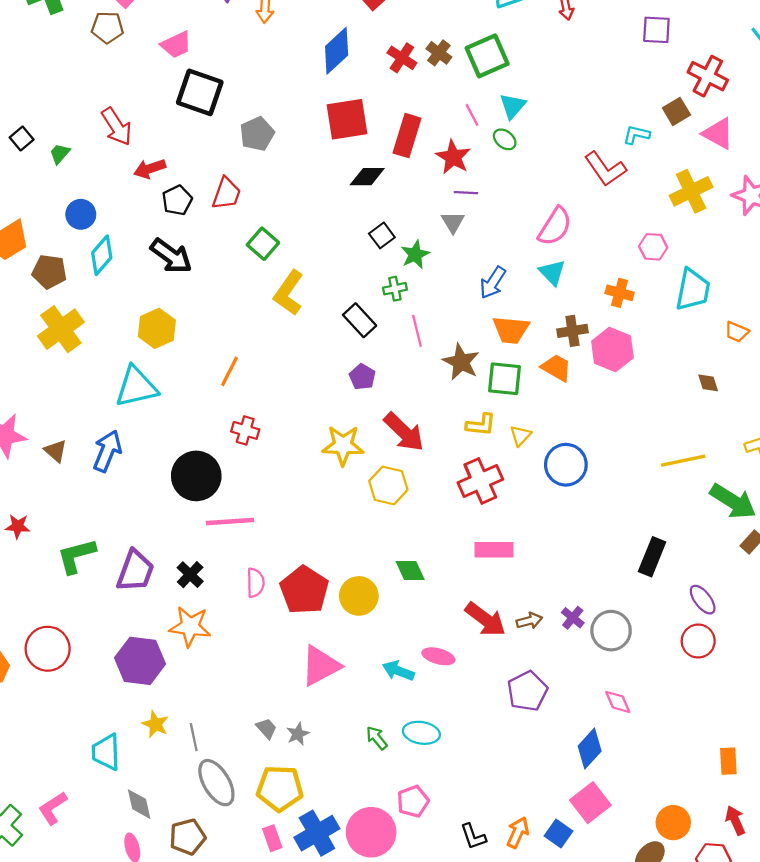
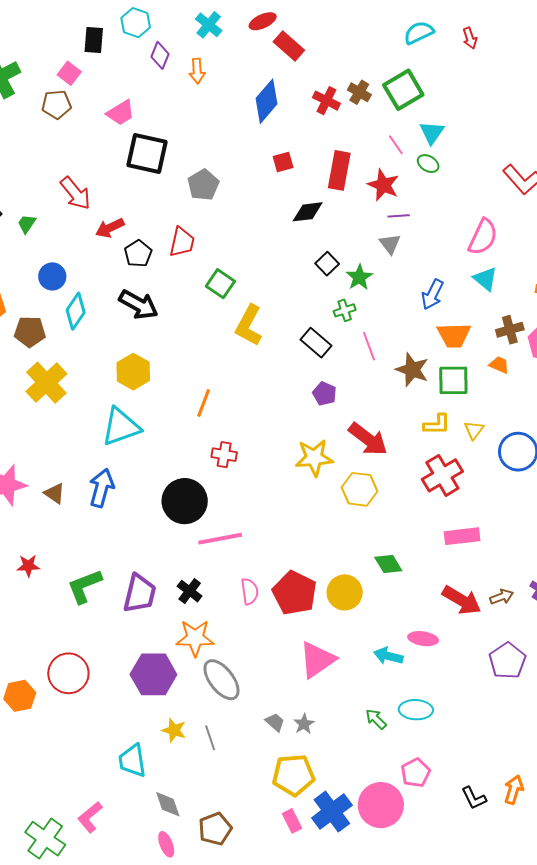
red square: (347, 119) -> (283, 162), size x0.5
orange trapezoid: (556, 368) -> (499, 365), size x0.7
gray ellipse: (216, 783) -> (222, 680), moved

